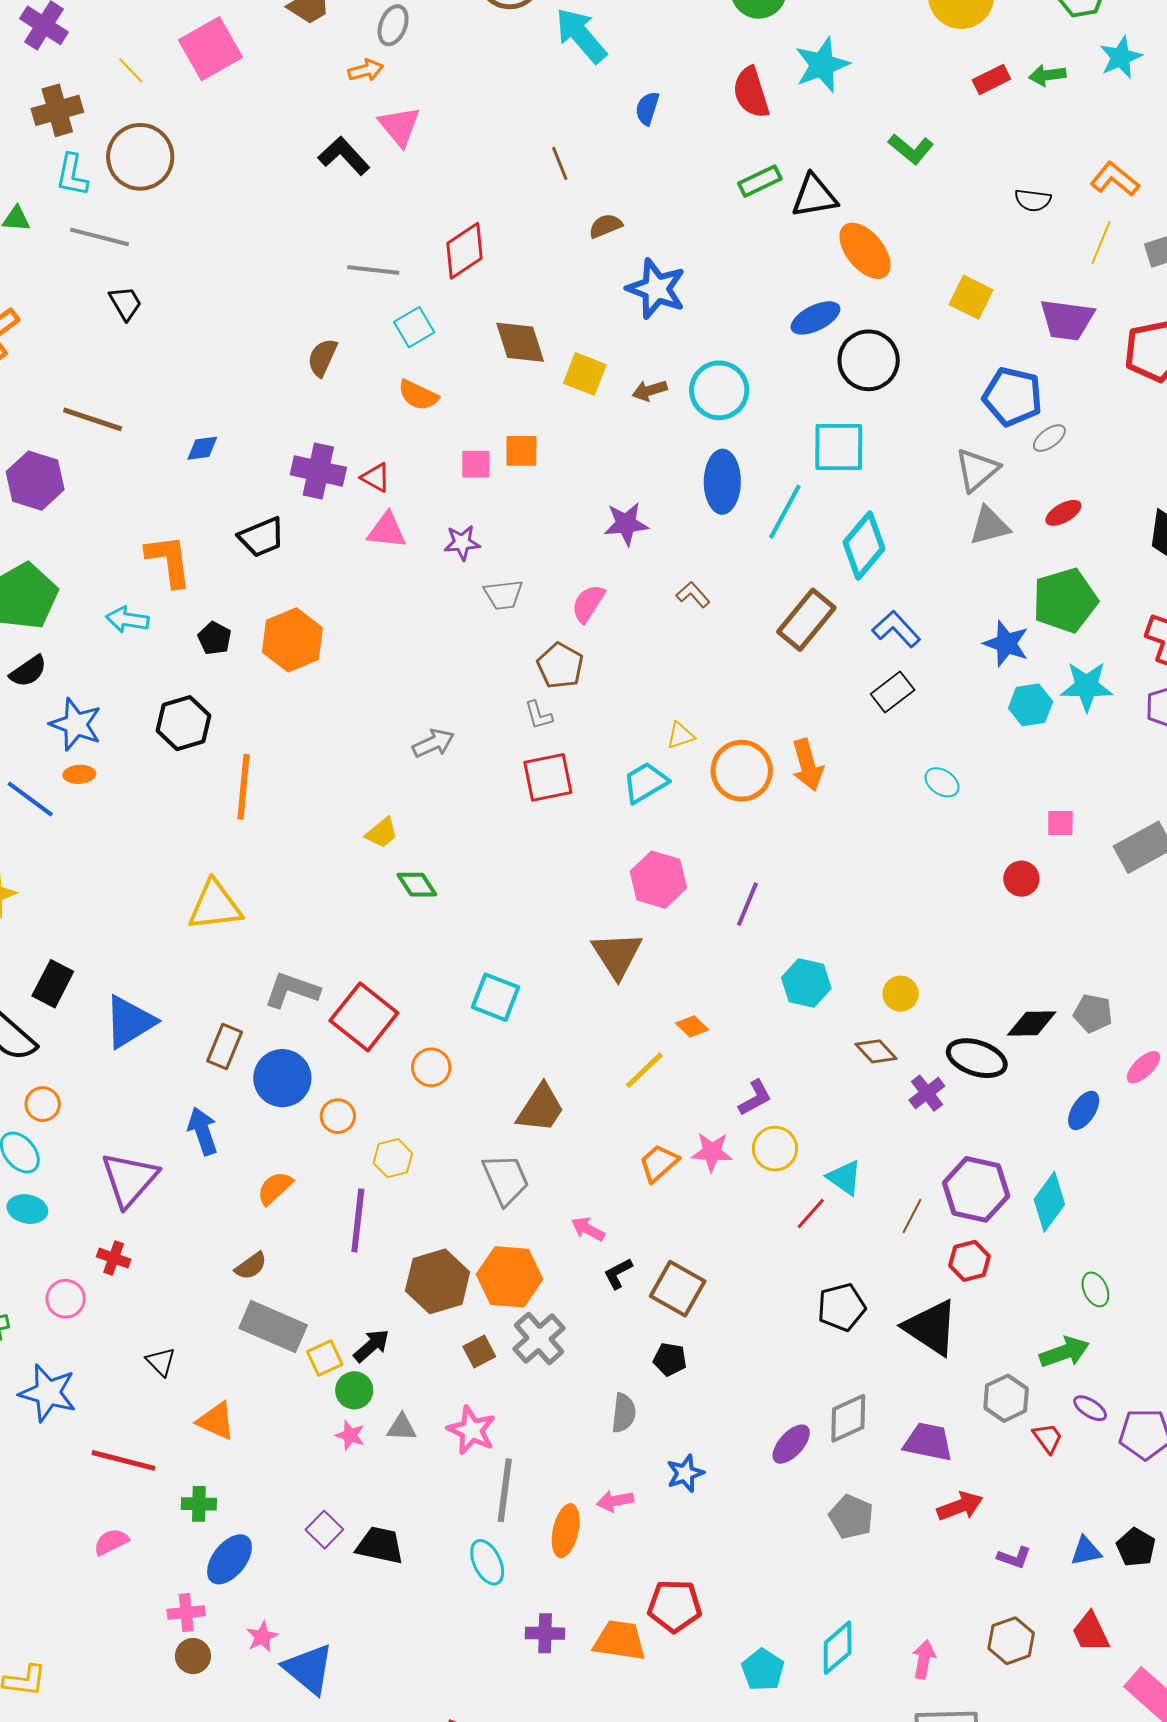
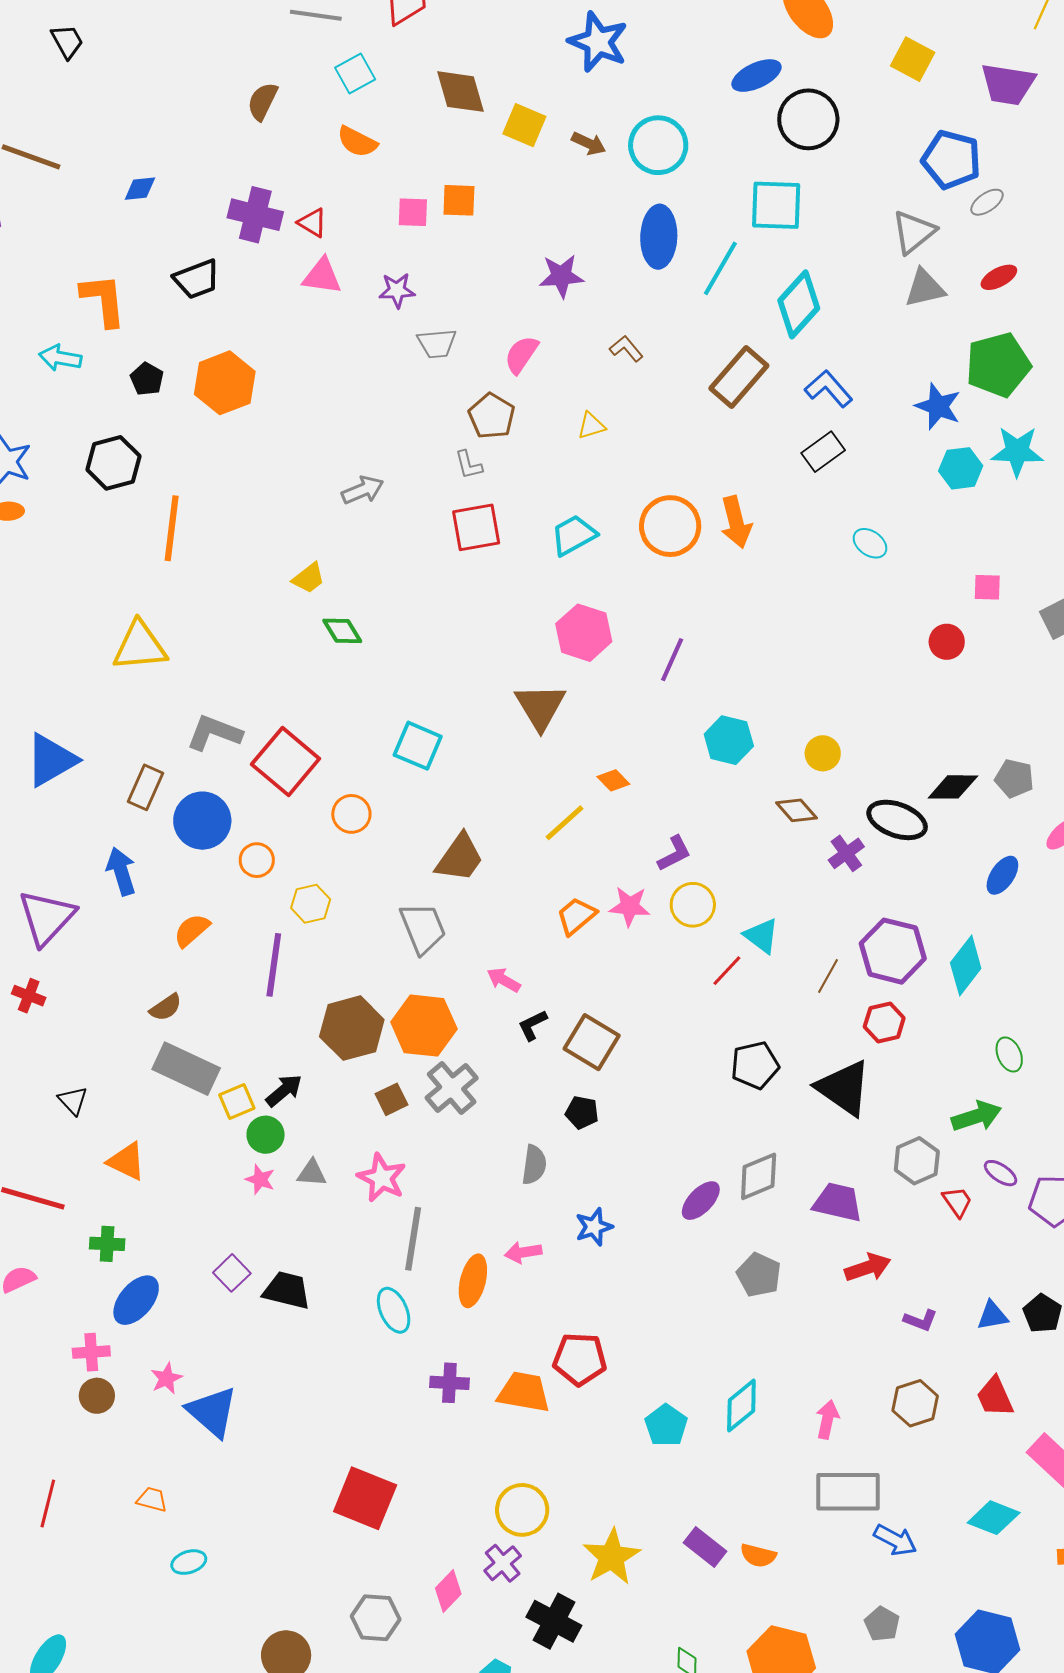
brown arrow: (650, 391) -> (589, 143), turned -140
yellow triangle: (680, 735) -> (591, 426), moved

